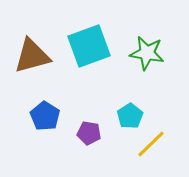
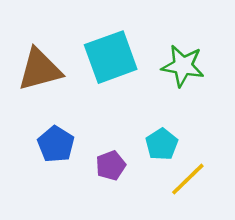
purple pentagon: (89, 133) -> (111, 165), turned -30

